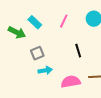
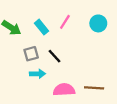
cyan rectangle: (35, 22) -> (42, 27), moved
black line: (78, 51) -> (54, 56), moved, turned -32

